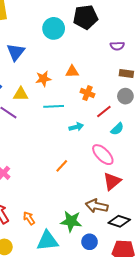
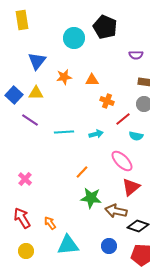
black pentagon: (85, 17) -> (105, 27), turned 30
orange star: (43, 79) -> (64, 77), moved
yellow triangle: (21, 94) -> (36, 93), moved
cyan line: (54, 106) -> (64, 132), moved
cyan semicircle: (117, 129) -> (136, 136), turned 56
green star: (71, 221) -> (91, 198), moved

